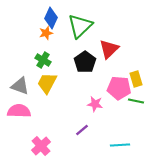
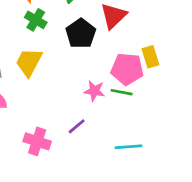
green cross: (43, 60) -> (36, 20), moved
green line: (136, 101) -> (122, 92), moved
pink cross: (41, 146) -> (37, 141), moved, turned -30

